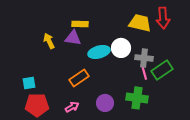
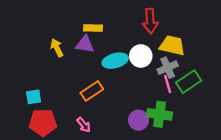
red arrow: (163, 18) -> (150, 21), moved
yellow trapezoid: (140, 23) -> (172, 45), moved
gray cross: (144, 58) -> (168, 68), turned -30
purple circle: (105, 103) -> (138, 120), moved
pink arrow: (72, 107) -> (84, 125), turned 80

